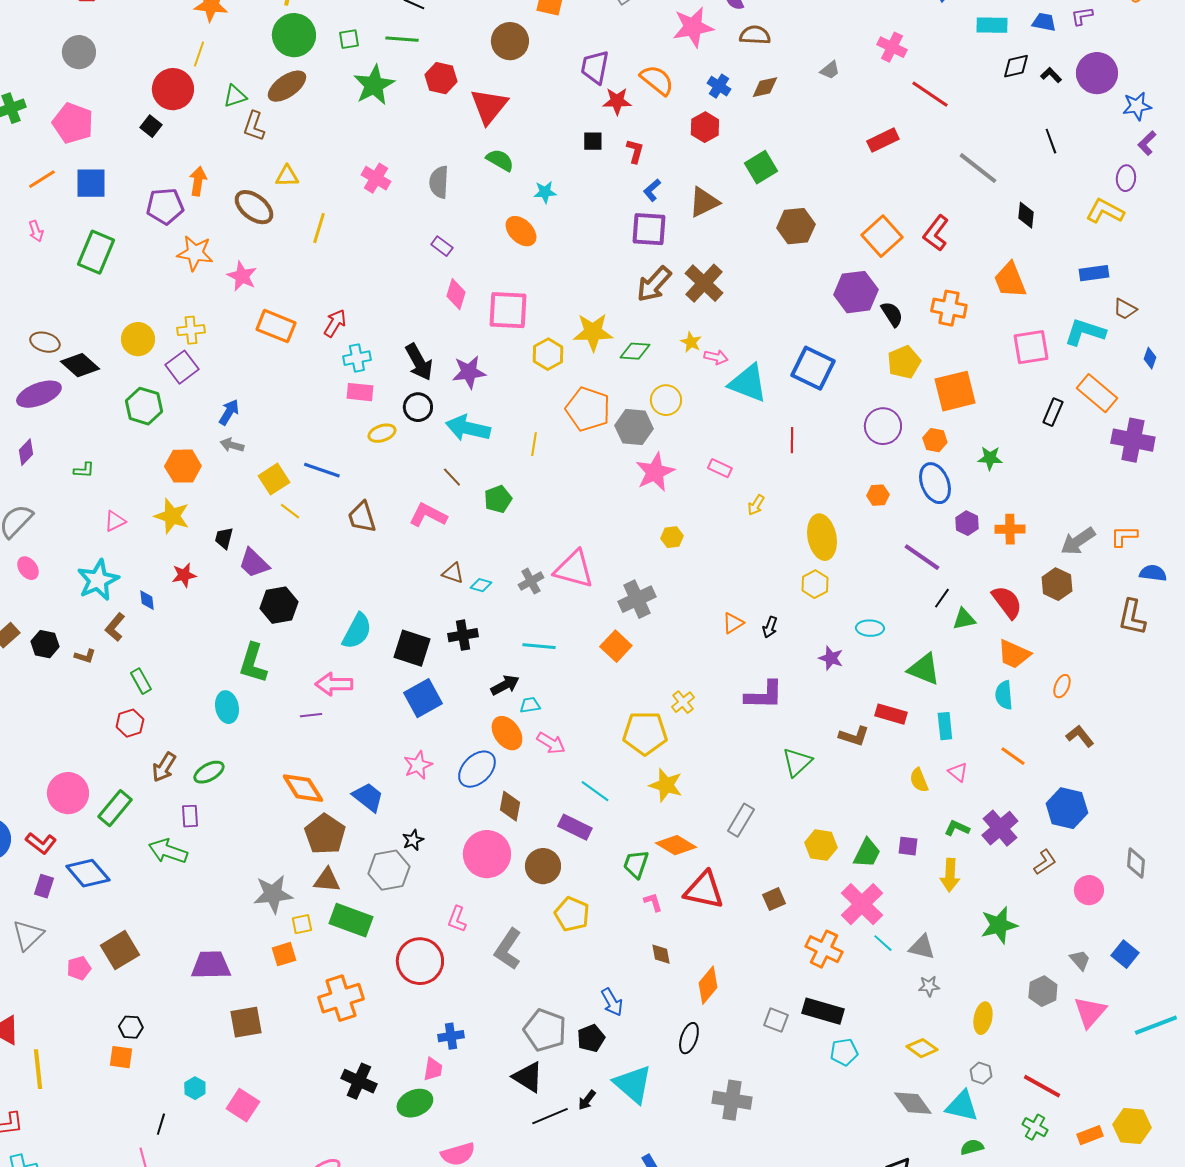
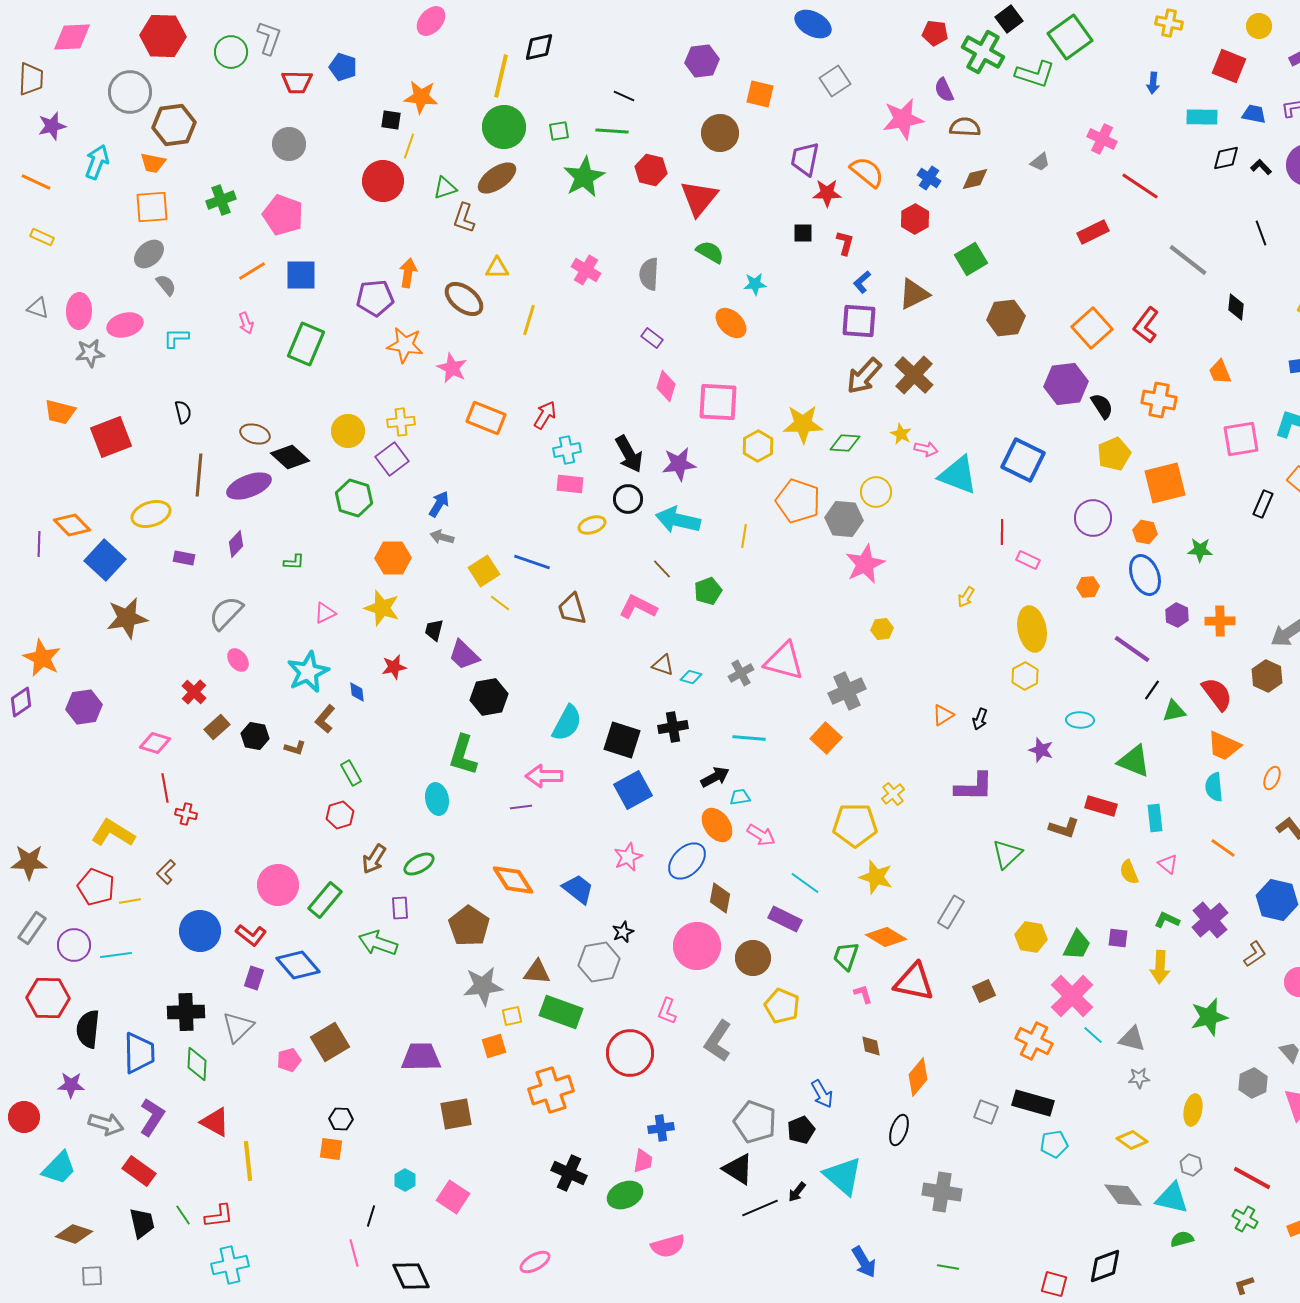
black square: (151, 126) -> (391, 120), moved, turned -30
orange trapezoid: (1010, 280) -> (1220, 372), size x0.7
pink rectangle: (720, 468) -> (1028, 560), moved
brown pentagon: (325, 834) -> (469, 926), moved

